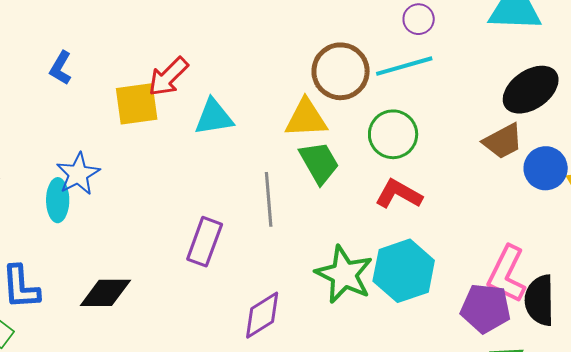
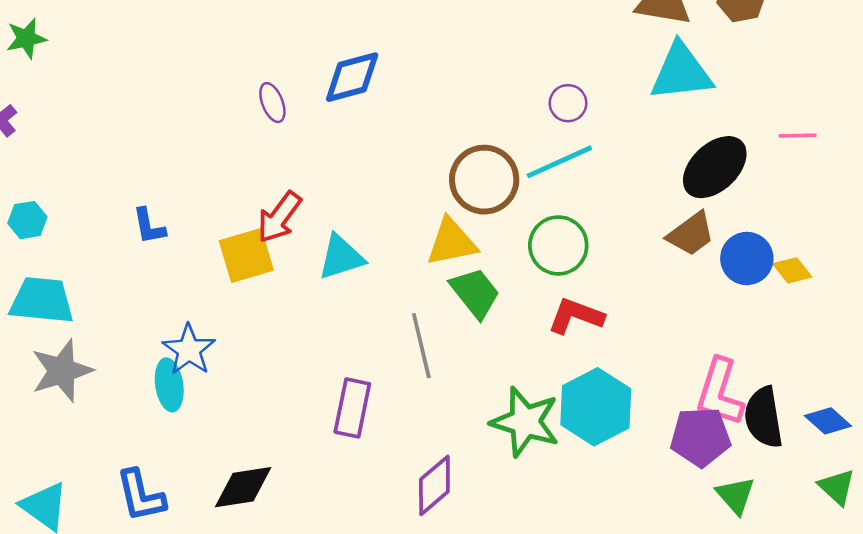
blue L-shape: (61, 68) -> (149, 226), turned -32

